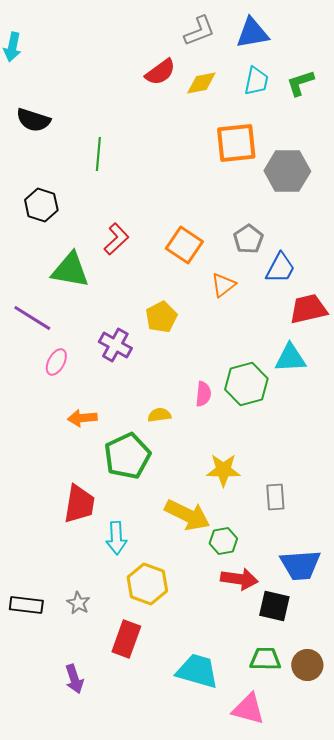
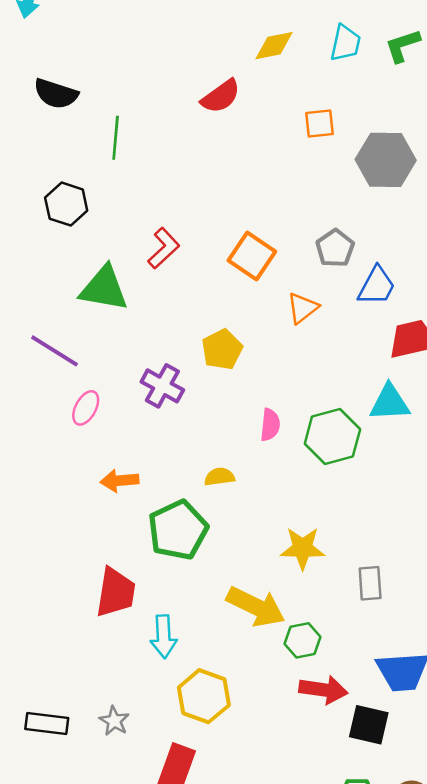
red semicircle: (160, 72) -> (221, 96), moved
orange square: (236, 143) -> (319, 124), size x0.6
green line: (98, 154) -> (116, 138), moved
pink semicircle: (203, 394) -> (270, 425), moved

